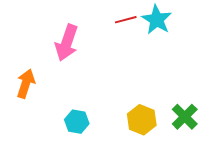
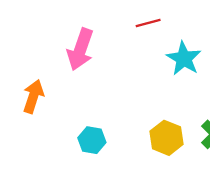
cyan star: (157, 20) -> (184, 59), moved

